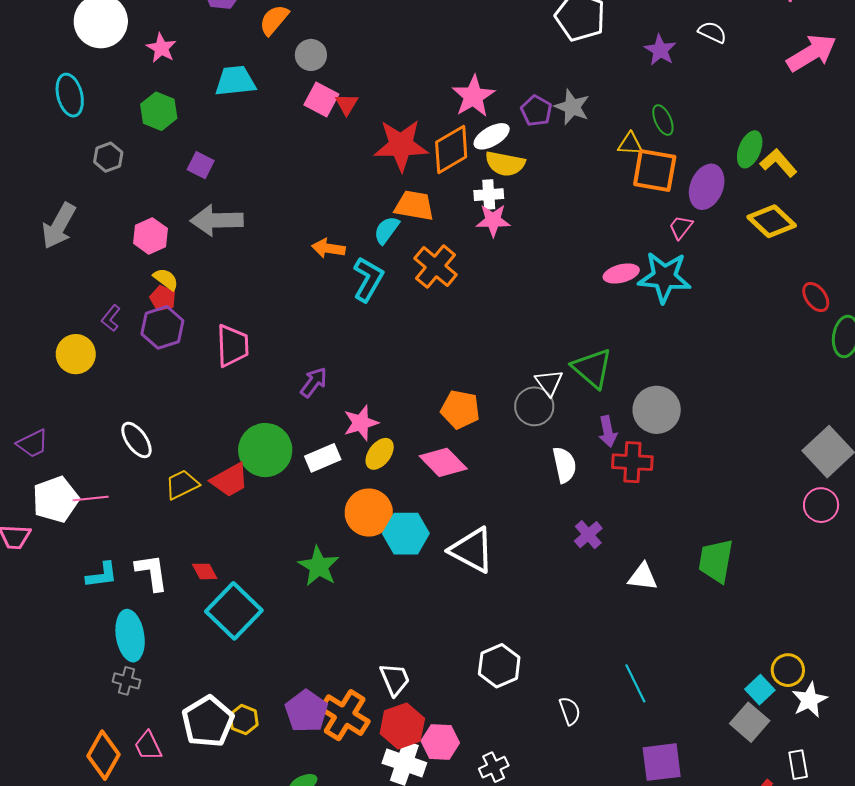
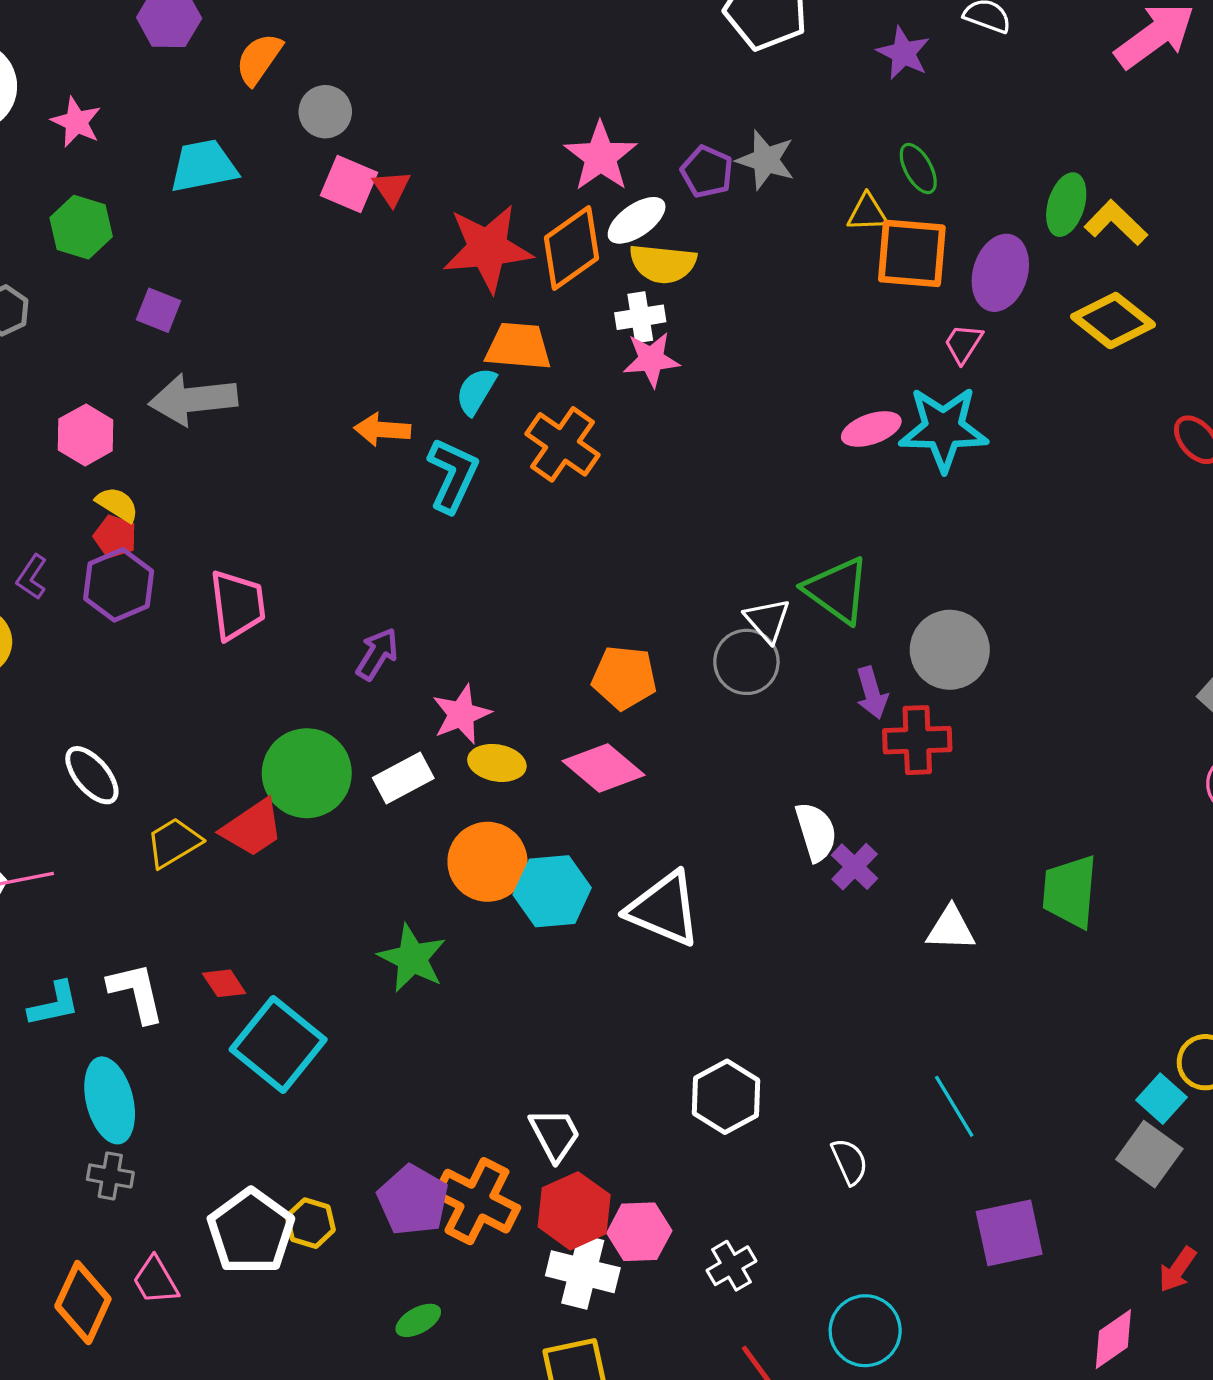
yellow ellipse: (380, 454) -> (497, 763), turned 68
white semicircle: (564, 465) -> (816, 832), moved

